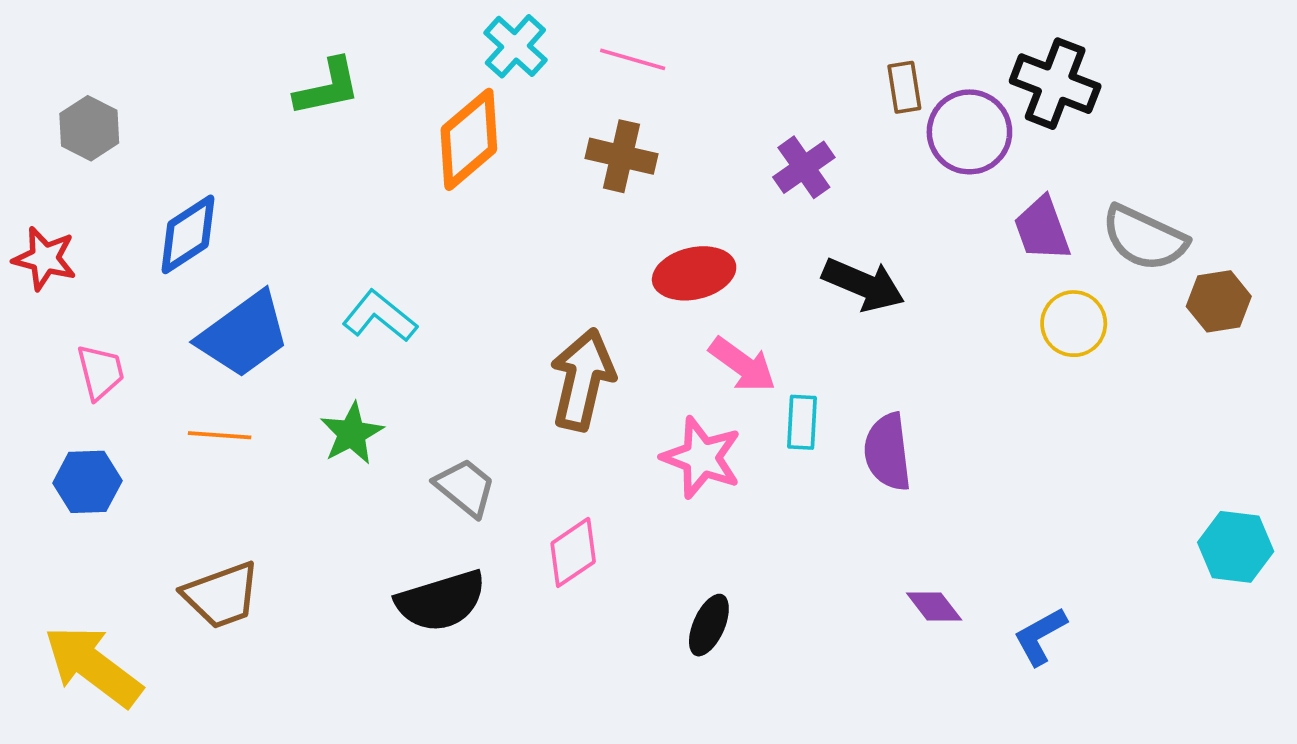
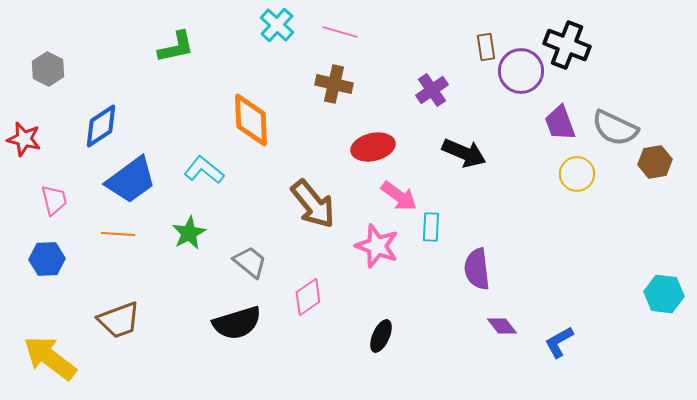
orange diamond: (469, 139) -> (251, 120), moved, turned -52
brown arrow: (582, 379) -> (313, 204), turned 128
purple semicircle: (888, 452) -> (477, 269), moved

